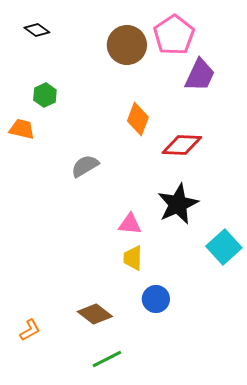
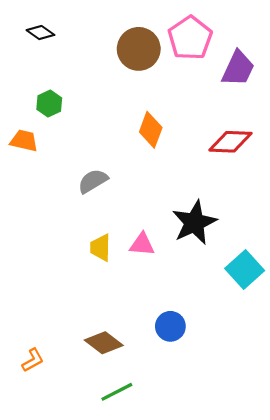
purple trapezoid: (200, 75) -> (238, 69), moved
red diamond: (182, 145) -> (230, 142), moved
yellow trapezoid: (133, 258) -> (100, 248), moved

